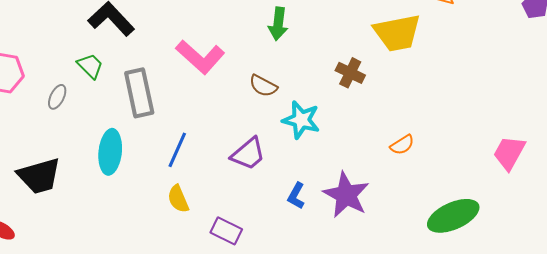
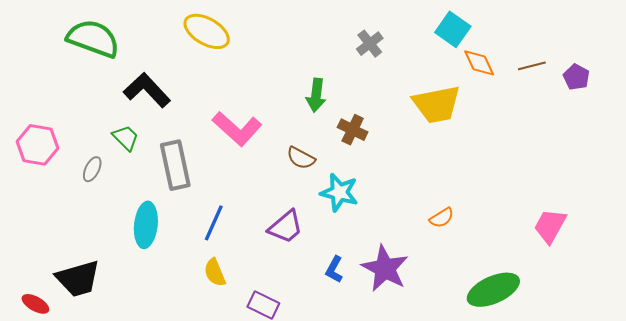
brown cross: (350, 73) -> (353, 130), moved
black trapezoid: (39, 176) -> (78, 279), moved

